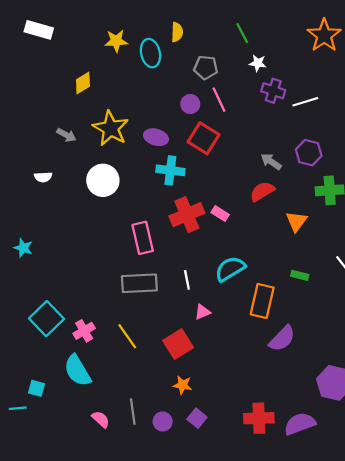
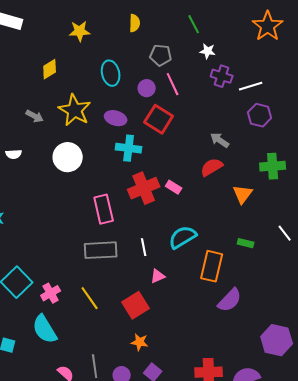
cyan ellipse: (150, 53) -> (111, 73), moved
purple hexagon: (309, 153) -> (260, 115), moved

